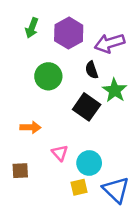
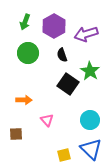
black semicircle: (92, 70) -> (62, 55), moved
green circle: (48, 76) -> (28, 53), moved
cyan circle: (89, 163) -> (90, 120), moved
yellow square: (79, 187) -> (64, 155), moved

